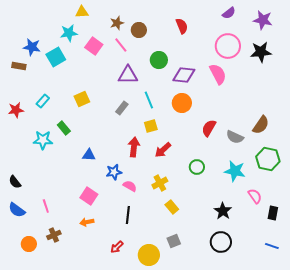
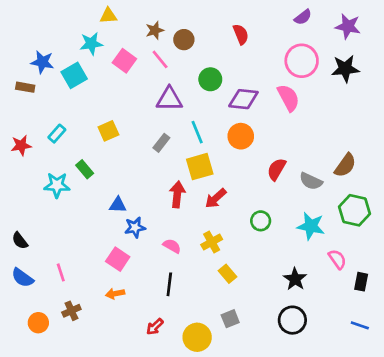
yellow square: (151, 126) -> (200, 167), size x1.5
blue star: (114, 172) -> (135, 227), moved

